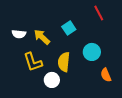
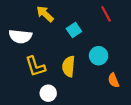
white semicircle: (19, 34) -> (20, 36), size x1.5
yellow arrow: (42, 37) -> (45, 14), moved
white circle: (52, 80) -> (48, 93), moved

